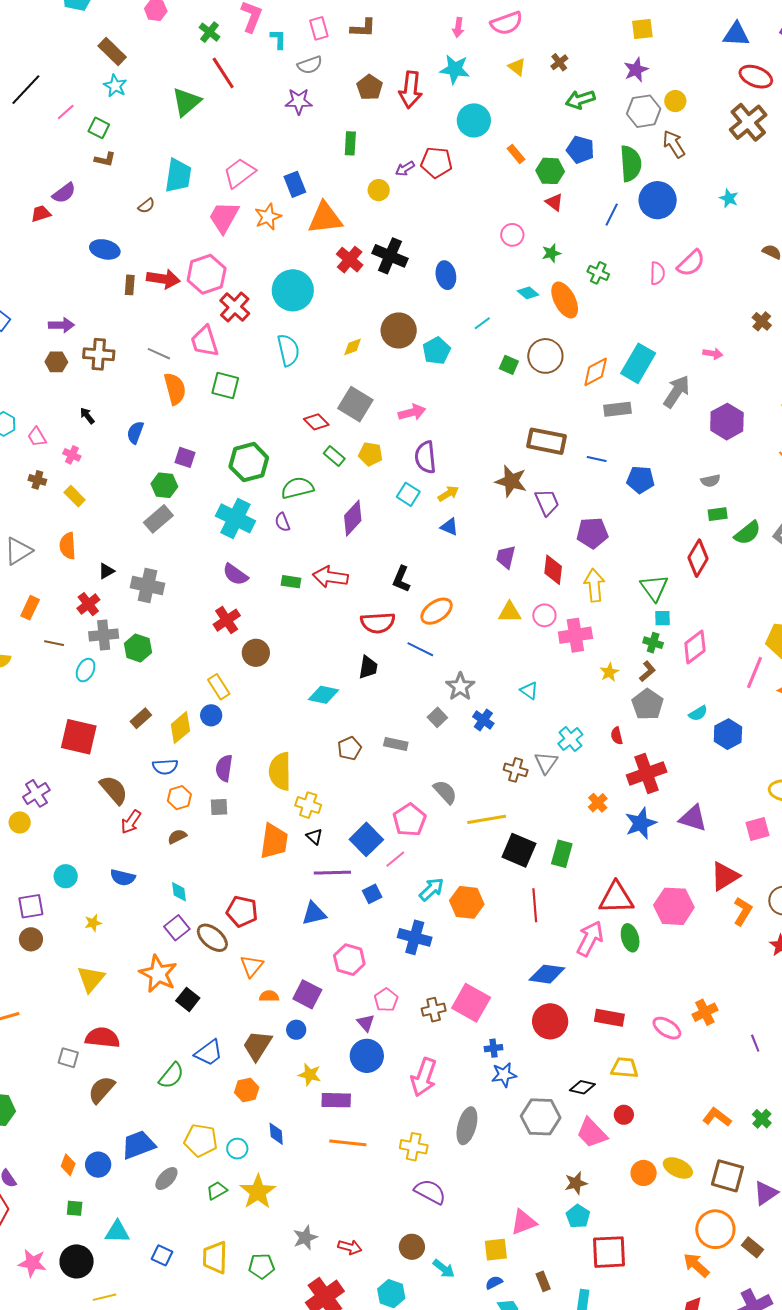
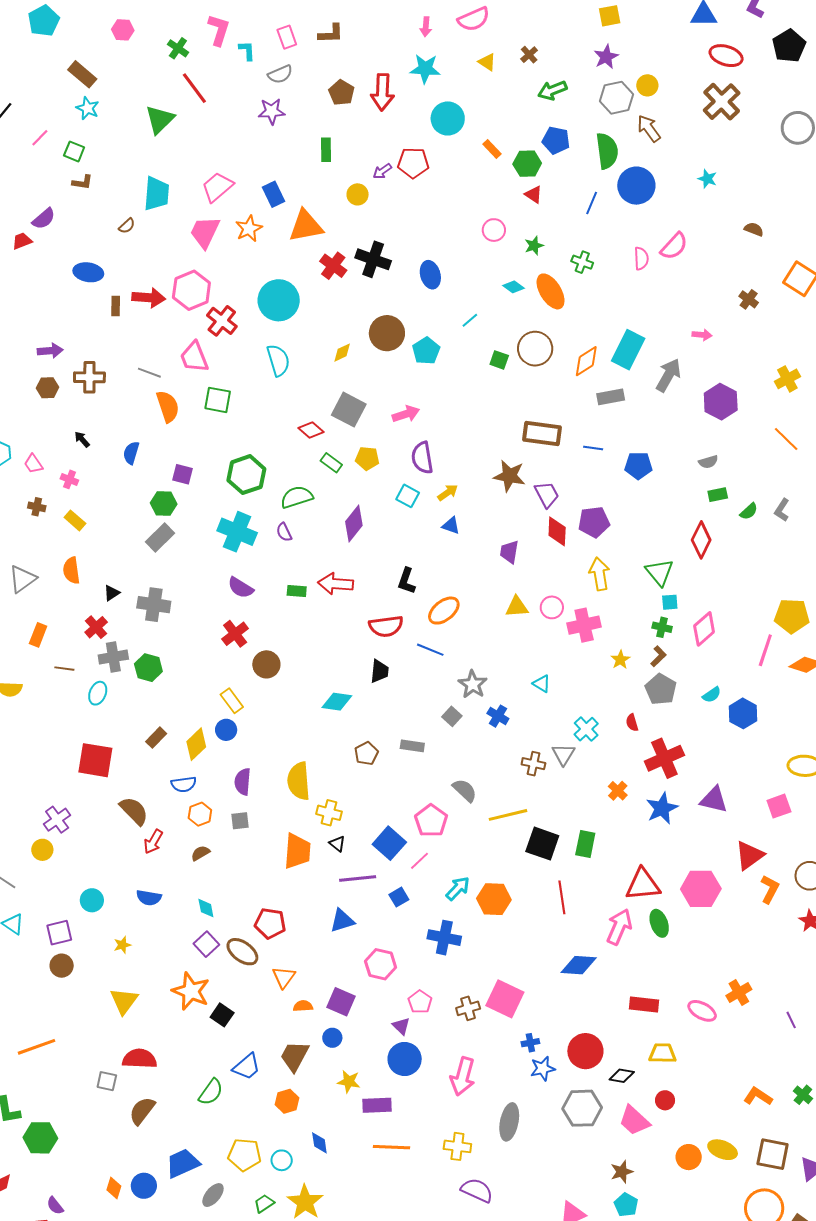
green semicircle: (748, 533) -> (749, 511), size x0.7
red diamond: (553, 570) -> (557, 531), moved
red circle: (550, 1021) -> (585, 1051), moved

